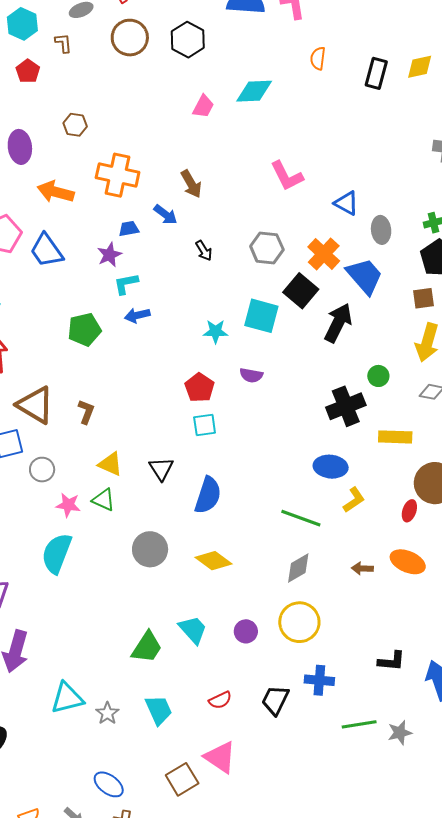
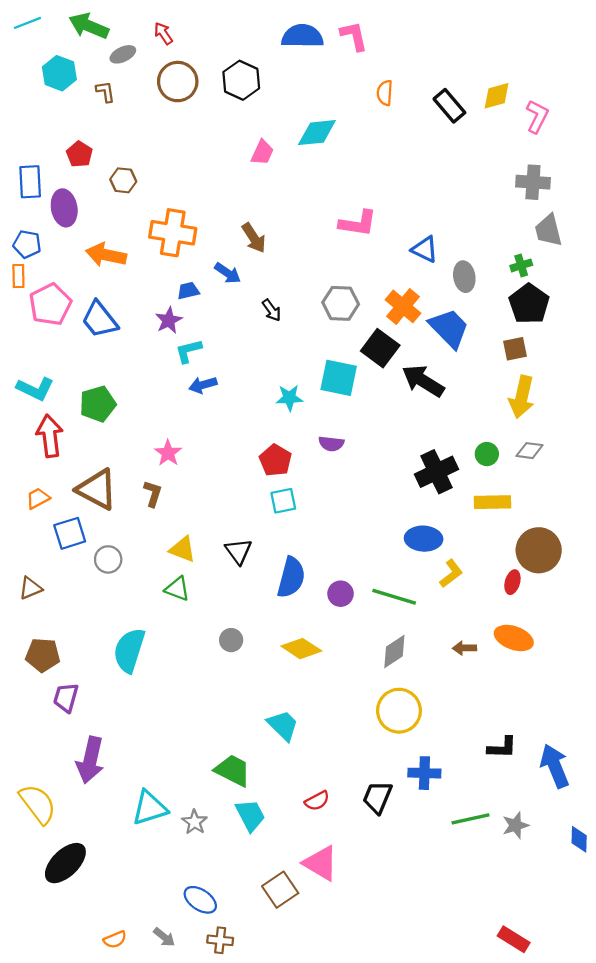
red pentagon: (28, 71) -> (79, 154), moved
black rectangle: (376, 73) -> (449, 106), turned -52
pink L-shape: (287, 176) -> (358, 223), turned -51
black arrow: (338, 323) -> (423, 381), turned -81
green pentagon: (84, 330) -> (98, 404), moved
green circle: (378, 376) -> (487, 454), moved
pink star: (68, 505) -> (168, 453), moved, turned 30
gray circle: (150, 549) -> (231, 640), size x0.6
purple circle: (246, 631) -> (341, 594), moved
green trapezoid: (147, 647) -> (233, 770), moved, turned -93

